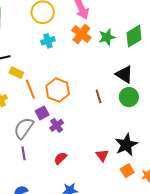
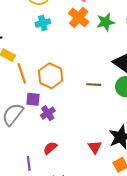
brown line: (99, 96) -> (94, 85), turned -72
purple square: (42, 113) -> (33, 99), turned 32
purple line: (24, 153) -> (29, 163), moved

